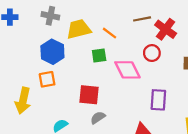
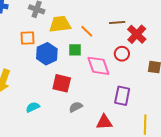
blue hexagon: (52, 52) -> (47, 54), moved
orange square: (47, 79) -> (27, 38), moved
gray semicircle: (98, 118) -> (76, 107), moved

